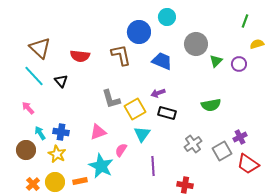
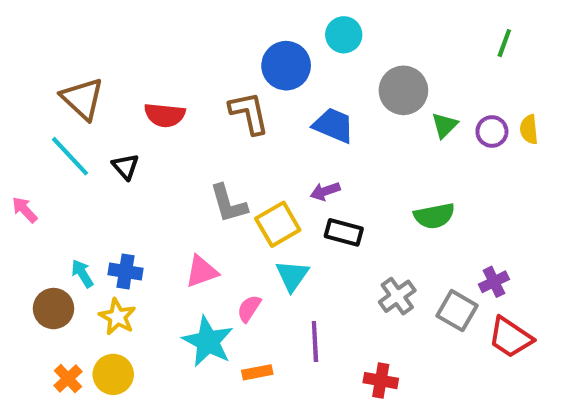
yellow semicircle: (257, 44) -> (529, 129), moved, turned -80
pink arrow: (28, 108) -> (25, 210), moved
gray square: (222, 151) -> (457, 311), turned -30
orange rectangle: (80, 181) -> (257, 372), moved

